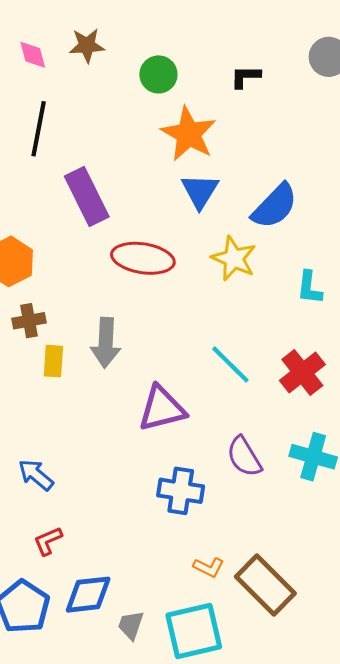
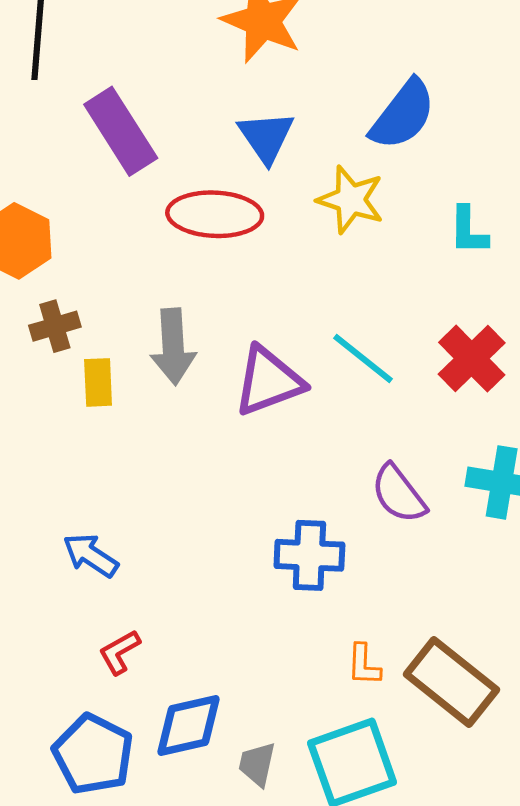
blue triangle: (200, 191) -> (266, 137), moved
purple triangle: (162, 409) -> (269, 381), moved
orange L-shape: (209, 567) -> (364, 665), turned 72

